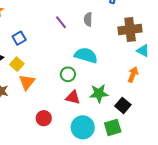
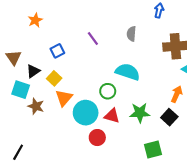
purple line: (61, 22) -> (93, 39), moved
black square: (123, 105) -> (169, 117), moved
red circle: (44, 118) -> (97, 138), moved
cyan circle: (83, 127) -> (86, 113), moved

